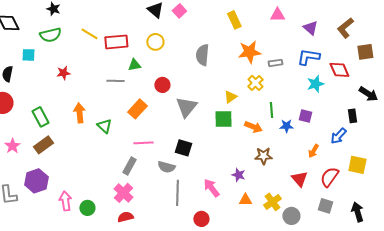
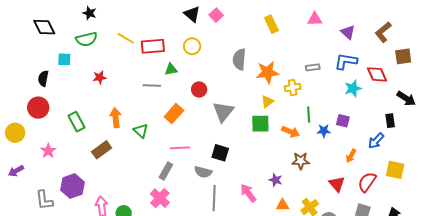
orange star: (249, 52) -> (267, 72), moved
yellow cross: (255, 83) -> (293, 87), turned 35
brown rectangle: (43, 145) -> (102, 150), moved

